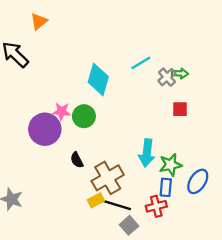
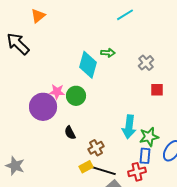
cyan line: (141, 63) -> (125, 15), moved
green arrow: (180, 74) -> (108, 53), moved
brown cross: (108, 178) -> (96, 148), size x0.6

